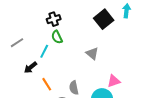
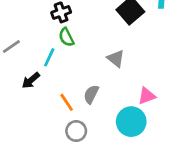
orange line: (47, 84) -> (67, 102), moved
gray semicircle: (74, 88) -> (91, 94), moved, turned 40

